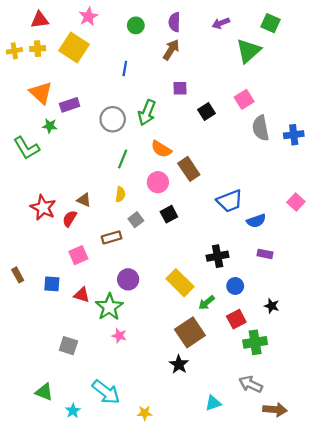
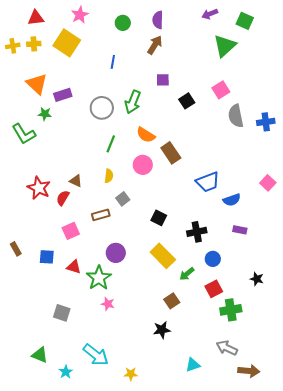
purple arrow: (221, 23) -> (210, 14), moved
black square: (169, 214) -> (159, 218), moved, turned -35
black star: (272, 306) -> (257, 279), moved
brown square: (190, 332) -> (172, 301), size x0.6
black star: (179, 364) -> (162, 330), turned 30

